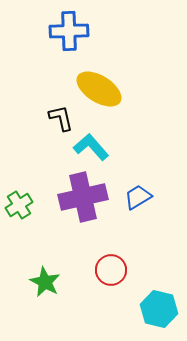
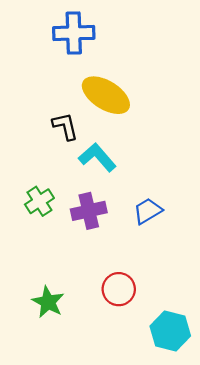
purple cross: (83, 197) -> (89, 211), size x0.7
green cross: (19, 205) -> (39, 201), moved

